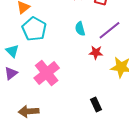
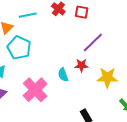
cyan semicircle: (80, 29) -> (63, 75), moved

